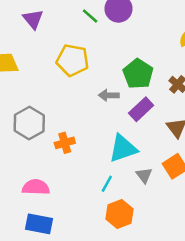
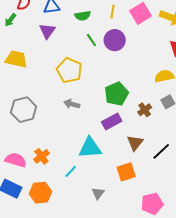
gray arrow: (109, 95) -> (72, 104), moved
orange cross: (65, 143) -> (41, 156), moved, turned -35
gray triangle: (144, 175) -> (98, 193), moved
orange hexagon: (119, 214) -> (41, 193), moved

